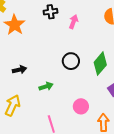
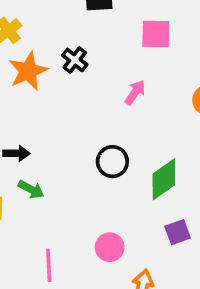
black cross: (51, 12) -> (75, 60), moved, turned 32
green arrow: (46, 86) -> (31, 189), moved, turned 32

